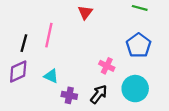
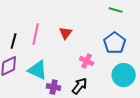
red triangle: (85, 12) -> (66, 33), moved
cyan triangle: (51, 76) -> (38, 70), size x1.5
cyan circle: (135, 89) -> (124, 75), moved

